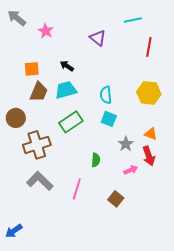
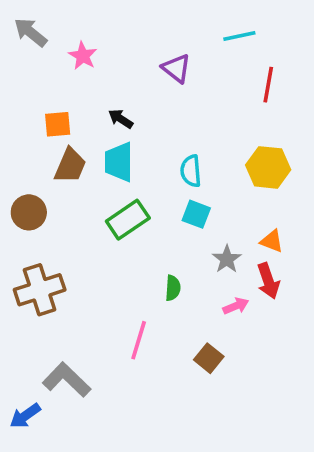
cyan trapezoid: (66, 90) -> (119, 162), turned -75
brown cross: (37, 145) -> (40, 290), moved
gray L-shape: (40, 181) -> (67, 380), moved

